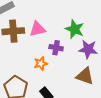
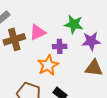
orange star: (41, 63) -> (48, 65), size x1.5

